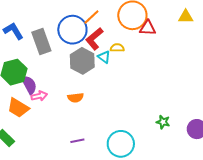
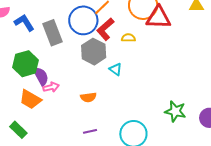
red triangle: (148, 28) -> (158, 18), size x1.5
cyan triangle: (104, 57) -> (116, 69), moved
orange semicircle: (76, 98) -> (88, 97), moved
green star: (163, 122) -> (175, 111), size x1.5

